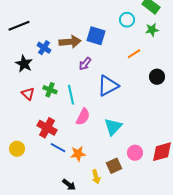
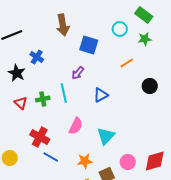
brown arrow: (70, 42) -> (63, 25), moved, turned 85
blue triangle: (108, 86) -> (101, 95), size x0.7
green cross: (50, 90) -> (43, 99), turned -32
cyan line: (71, 95) -> (64, 93), moved
orange star: (78, 154) -> (85, 161), moved

